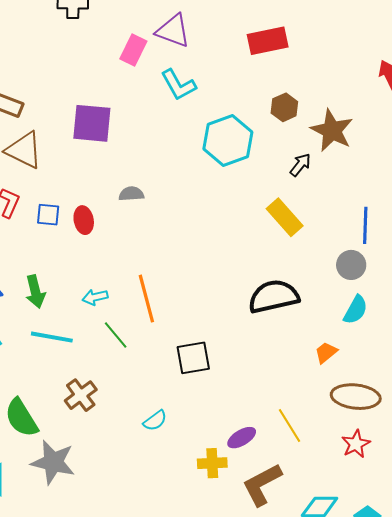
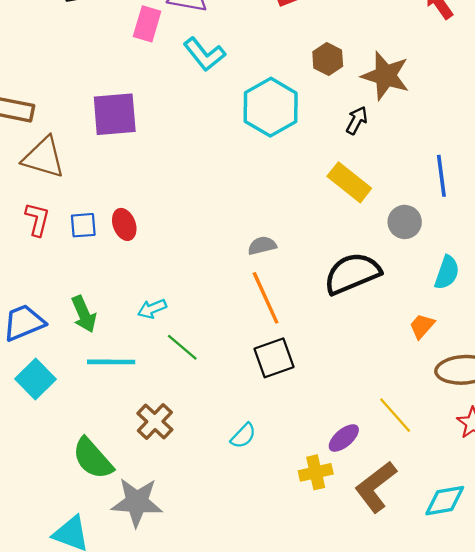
gray semicircle: (131, 194) -> (262, 246), moved
gray circle: (351, 265) -> (405, 222), moved
orange line: (146, 299) -> (266, 298), moved

